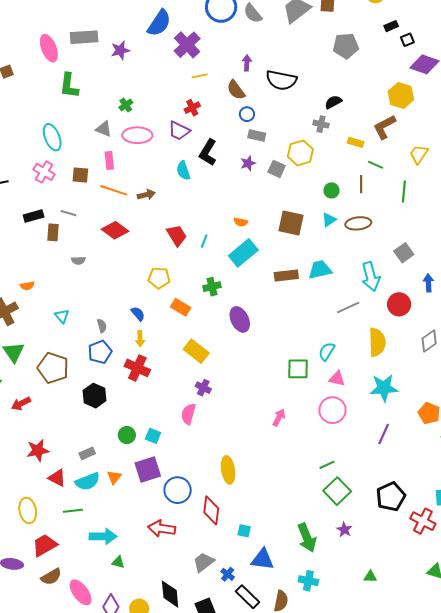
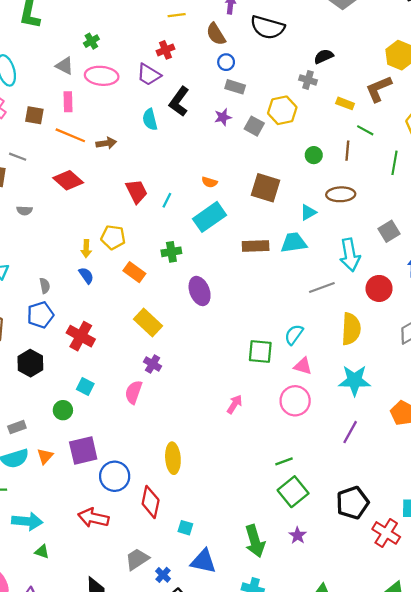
cyan triangle: (329, 220) -> (308, 212), moved
yellow arrow: (140, 339) -> (86, 249), moved
cyan square: (153, 436) -> (85, 387), moved

